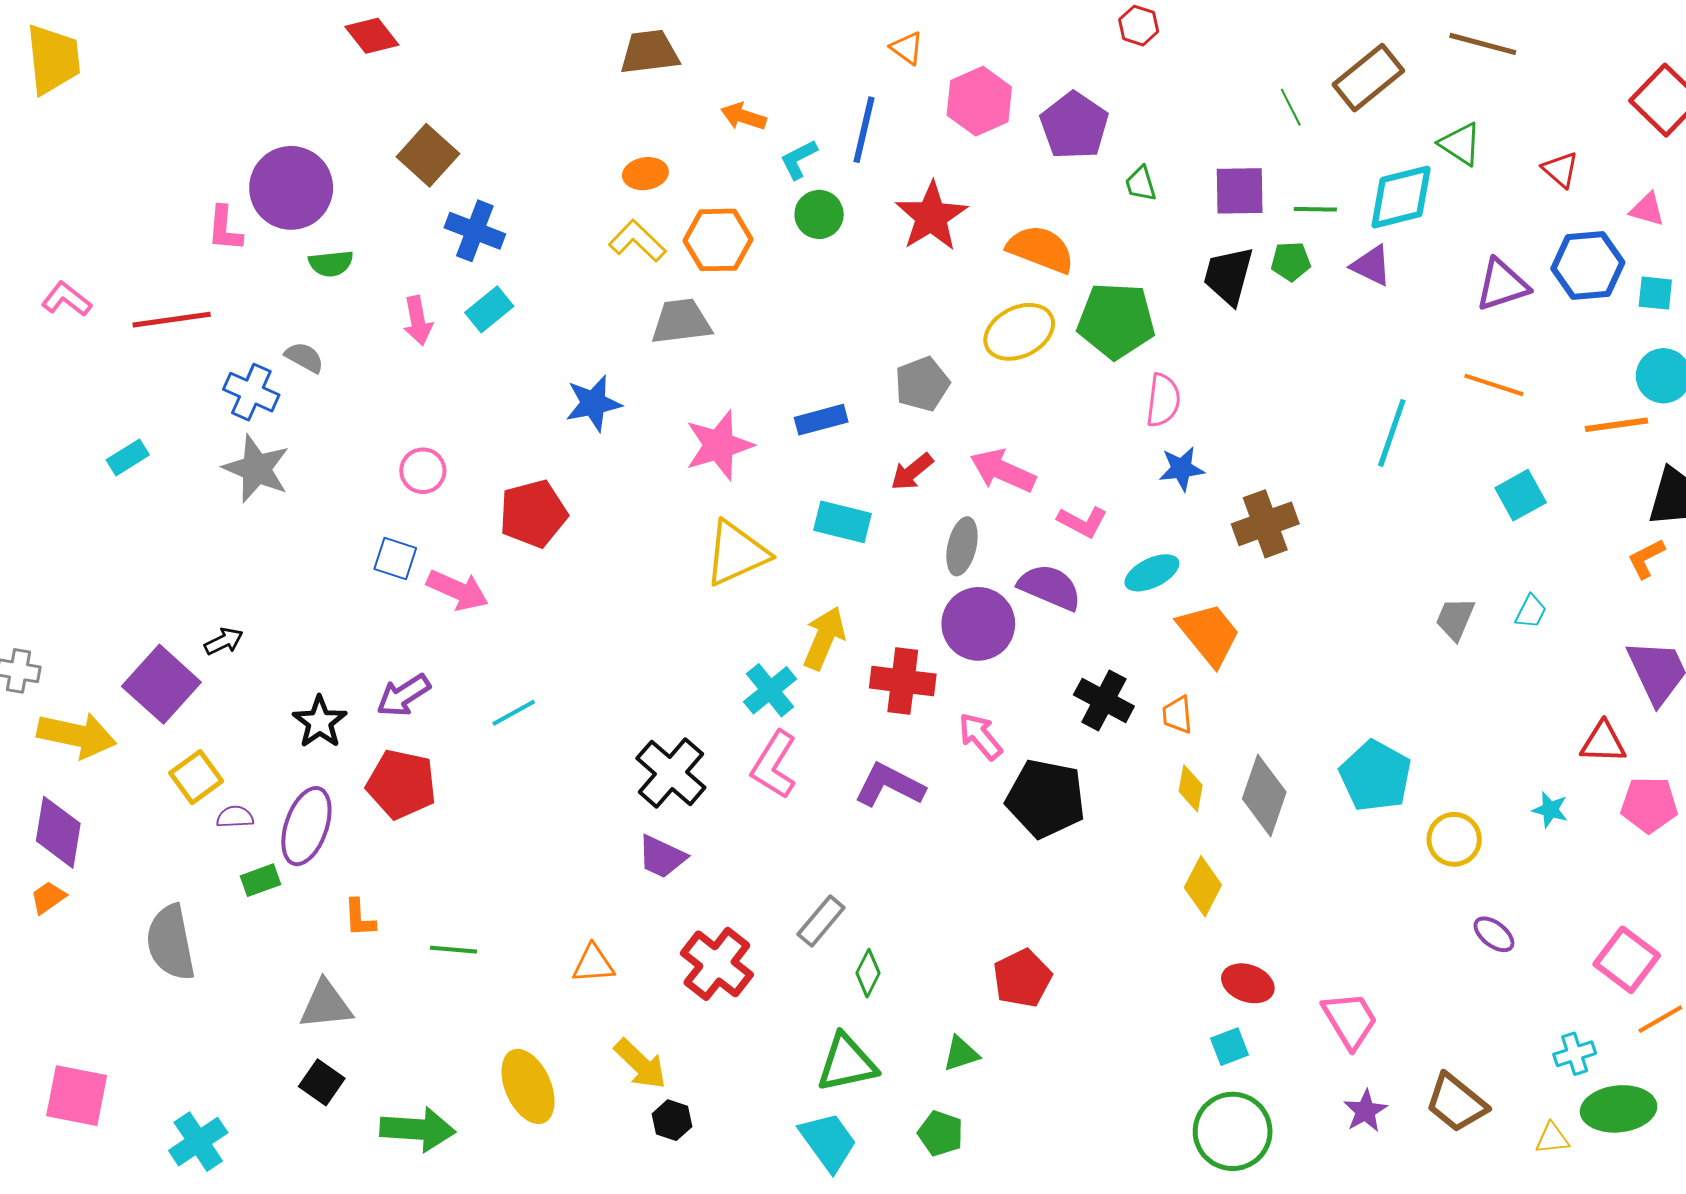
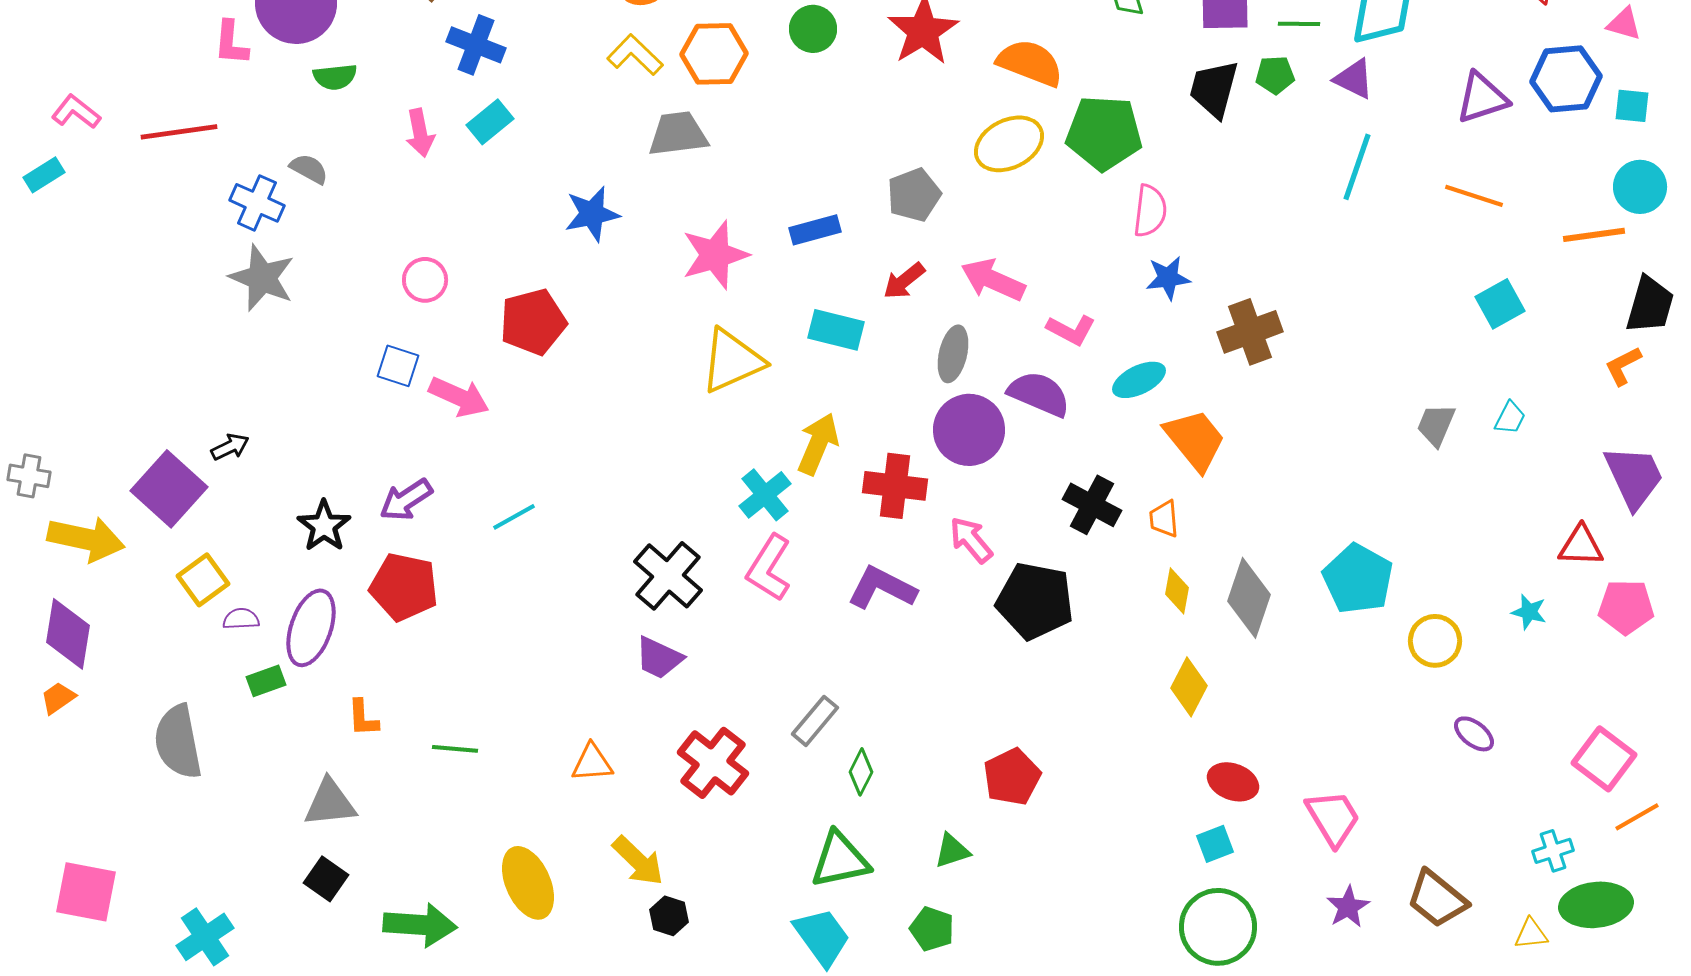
cyan line: (1392, 433) -> (1357, 167), moved
cyan rectangle: (128, 457) -> (44, 175), moved

